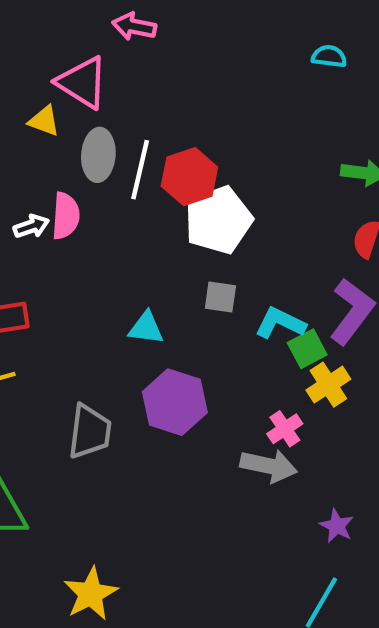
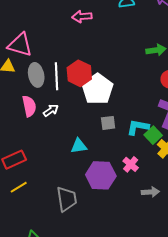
pink arrow: (134, 26) -> (82, 16), moved
white arrow: (31, 226) -> (51, 110), moved
pink cross: (285, 429) -> (131, 164), moved
gray arrow: (269, 466) -> (150, 192), size x0.7

